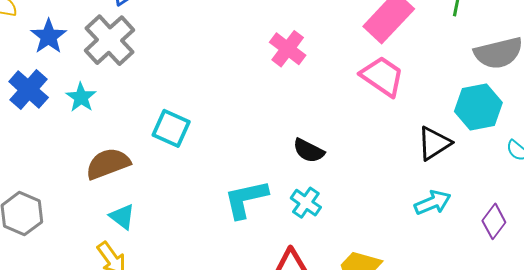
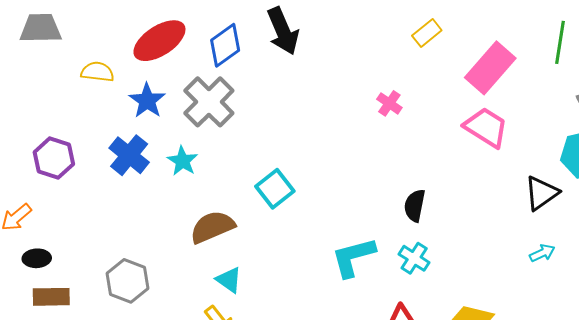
pink cross: (288, 49) -> (389, 103), size x0.7
cyan square: (171, 128) -> (275, 189), turned 30
black semicircle: (309, 151) -> (415, 206), turned 76
cyan arrow: (433, 203) -> (542, 253), size x0.7

